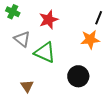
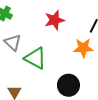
red star: (49, 20) -> (55, 20), moved

